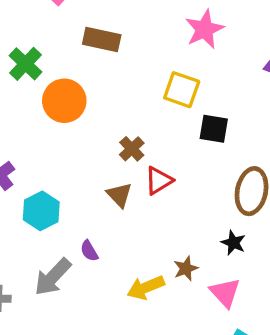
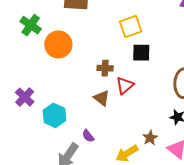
yellow square: (182, 90) -> (131, 27), turned -30
black square: (214, 129) -> (141, 53), moved
brown cross: (132, 149) -> (105, 68), turned -35

